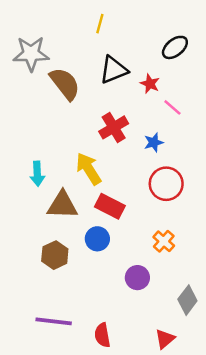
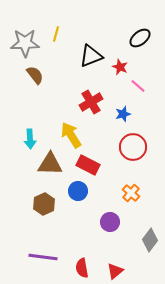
yellow line: (100, 24) -> (56, 34), moved
brown semicircle: (65, 84) -> (35, 75), moved, size x0.7
red triangle: (165, 339) -> (115, 271), moved

